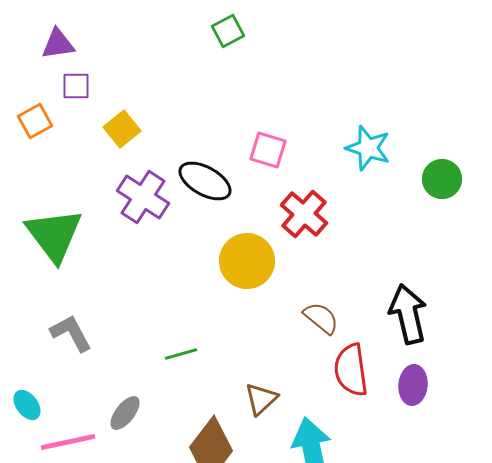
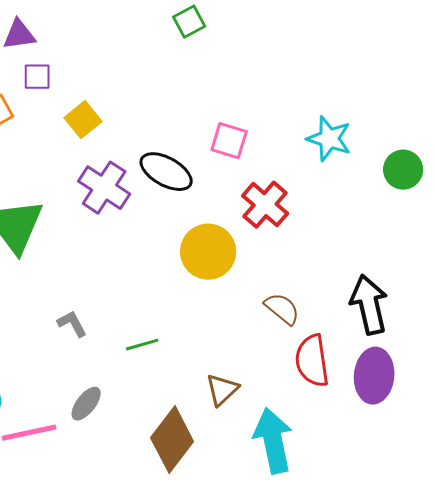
gray L-shape: (71, 333) -> (72, 324), moved, size x0.7
purple ellipse: (413, 385) -> (374, 376), size x1.4

